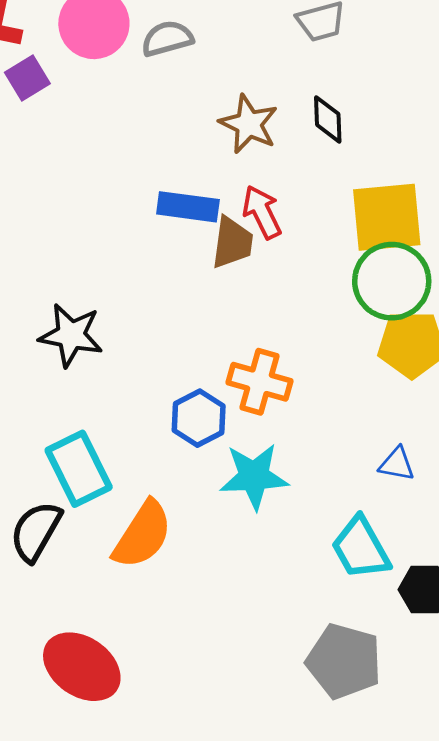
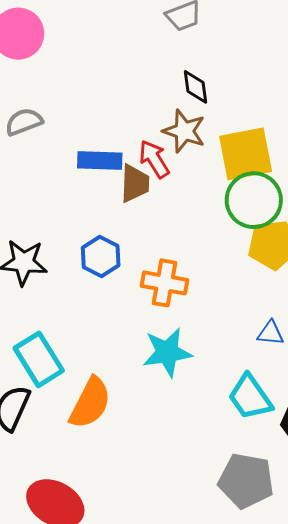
gray semicircle: (167, 38) -> (24, 122), moved
brown star: (249, 124) -> (184, 131), moved
blue hexagon: (199, 418) -> (101, 257), moved

